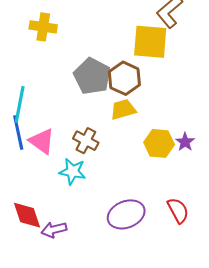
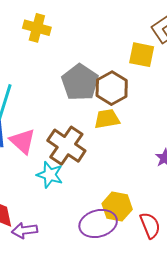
yellow square: (150, 42) -> (142, 55), size x0.7
brown cross: (86, 141) -> (66, 146), size x1.5
yellow hexagon: (159, 143) -> (117, 207), moved

